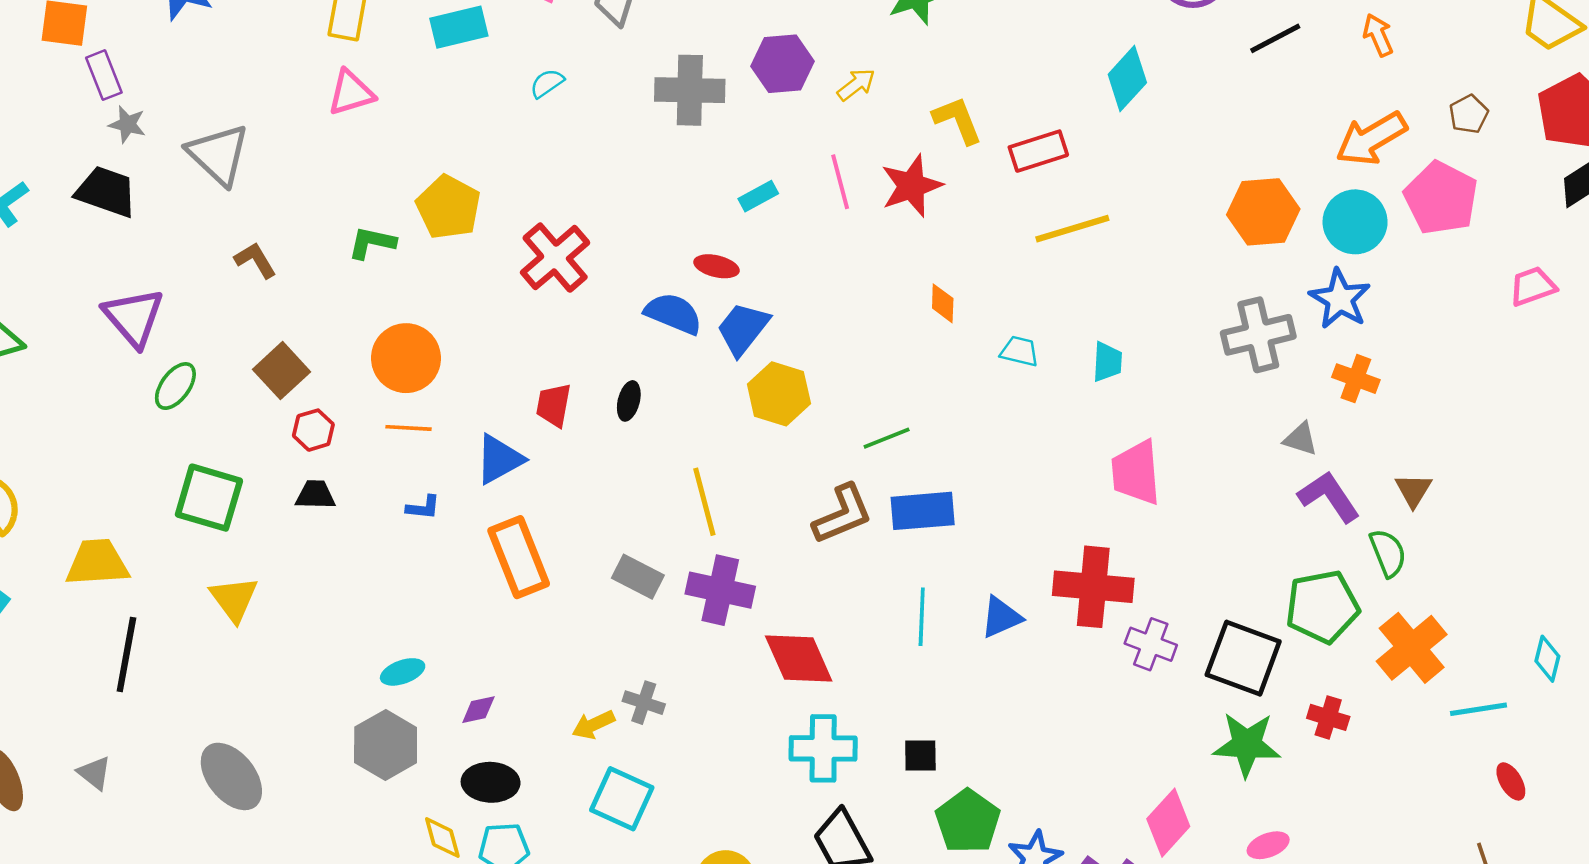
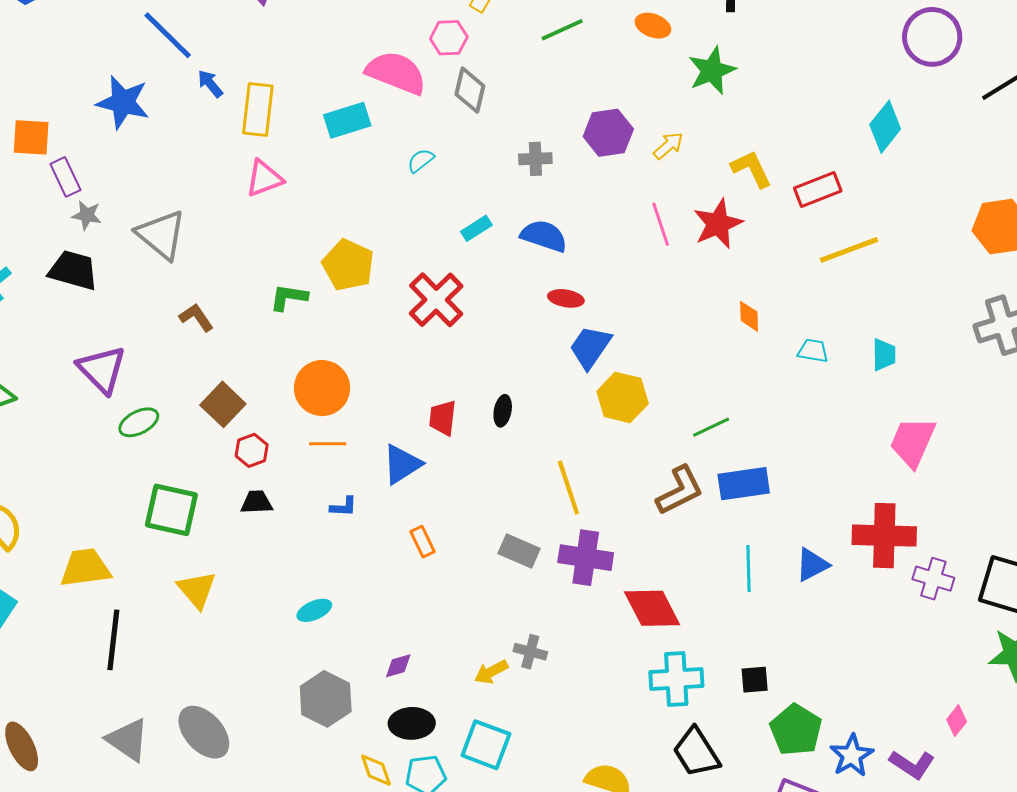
gray cross: (690, 90) -> (535, 159), size x0.6
cyan rectangle: (758, 196) -> (476, 228), moved
blue semicircle: (673, 314) -> (544, 236), moved
green ellipse: (175, 386) -> (139, 422), turned 30
pink trapezoid: (1136, 473) -> (913, 442), turned 32
orange rectangle: (519, 557) -> (423, 542), size x0.5
cyan ellipse: (403, 672) -> (314, 610), moved
gray triangle: (94, 773) -> (128, 740), moved, size x1.6
cyan square: (622, 799) -> (486, 745), moved
pink diamond: (1168, 823) -> (957, 721), size x0.6

